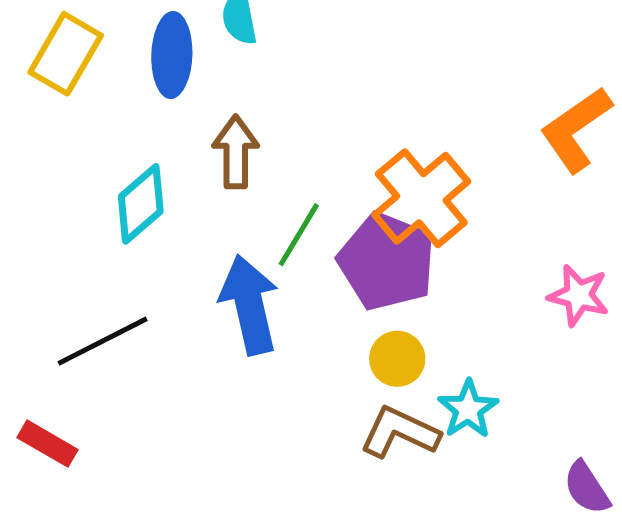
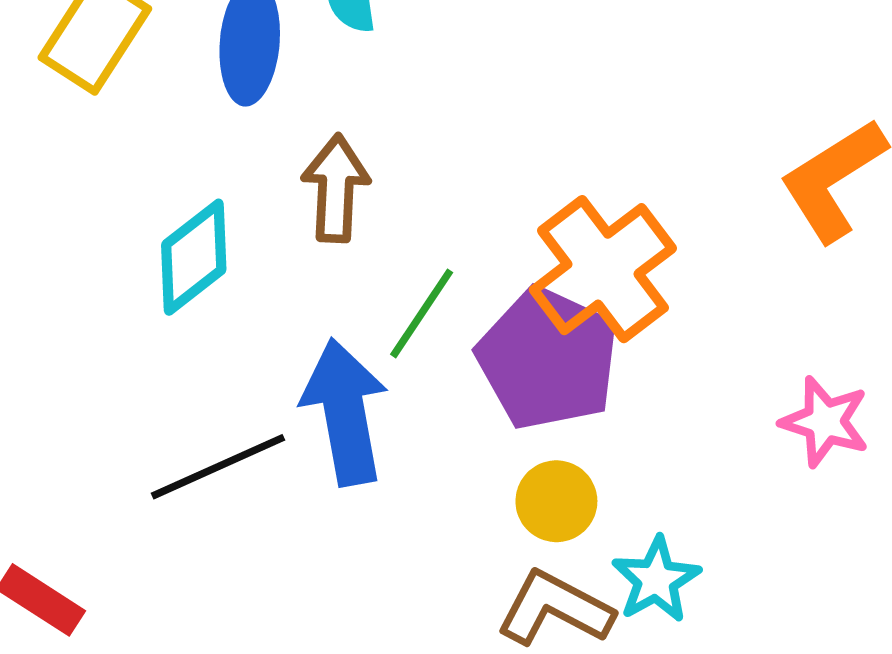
black line: (103, 341) -> (218, 467), moved

